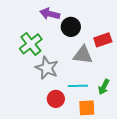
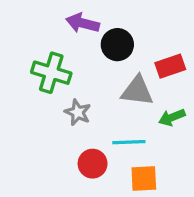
green cross: (31, 44) -> (51, 73), turned -35
gray star: (47, 68) -> (78, 112), size x0.7
green arrow: (104, 87) -> (172, 117), moved, turned 42

